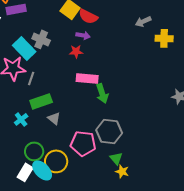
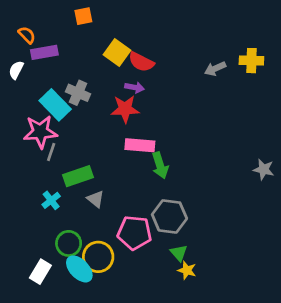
yellow cross: (164, 38) -> (251, 61), moved
red star: (76, 51) -> (125, 109), size x1.5
gray line: (31, 78) -> (51, 152), moved
white rectangle: (25, 172) -> (40, 272), moved

